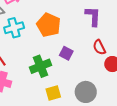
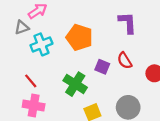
red semicircle: (99, 47) -> (125, 61), moved
green cross: (41, 66) -> (75, 84), turned -30

